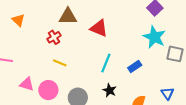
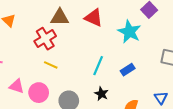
red triangle: (99, 28) -> (94, 18), moved
red cross: (54, 37) -> (45, 39), size x1.5
cyan star: (154, 37) -> (129, 32), moved

